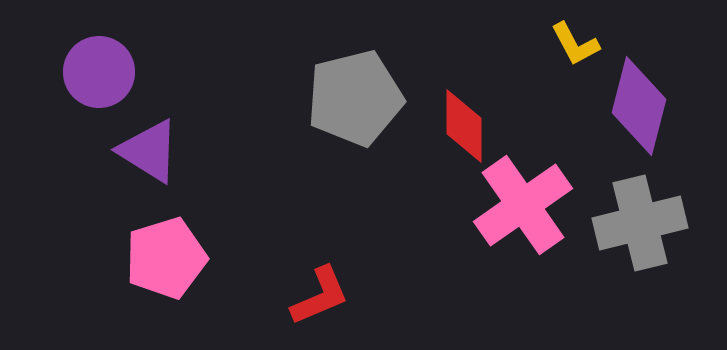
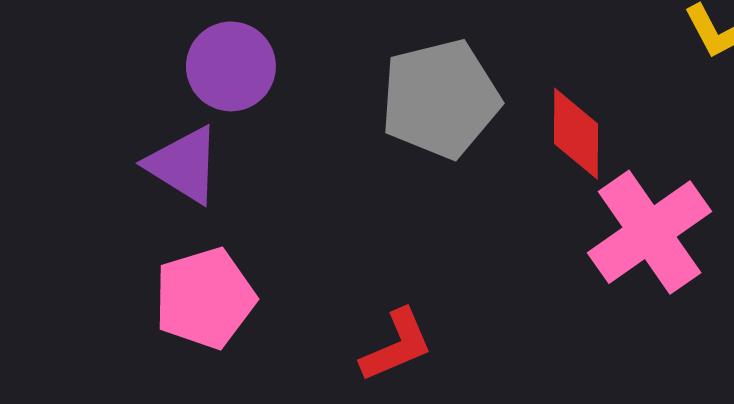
purple circle: (99, 72) -> (231, 66), moved

